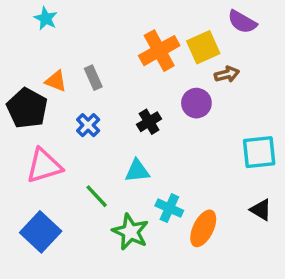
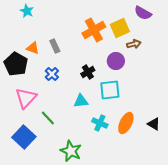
cyan square: (259, 152) -> (110, 90), moved
pink triangle: (44, 166) -> (26, 98), turned -30
green line: (97, 196) -> (48, 118), moved
orange ellipse: (203, 228) -> (126, 123), moved
green star: (130, 232) -> (71, 151), moved

